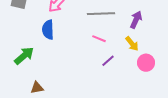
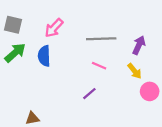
green arrow: (24, 56) -> (15, 53), moved
purple line: (108, 61) -> (89, 94), moved

